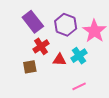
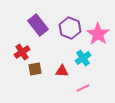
red cross: (41, 46) -> (22, 52), moved
red triangle: (60, 60) -> (62, 71), moved

